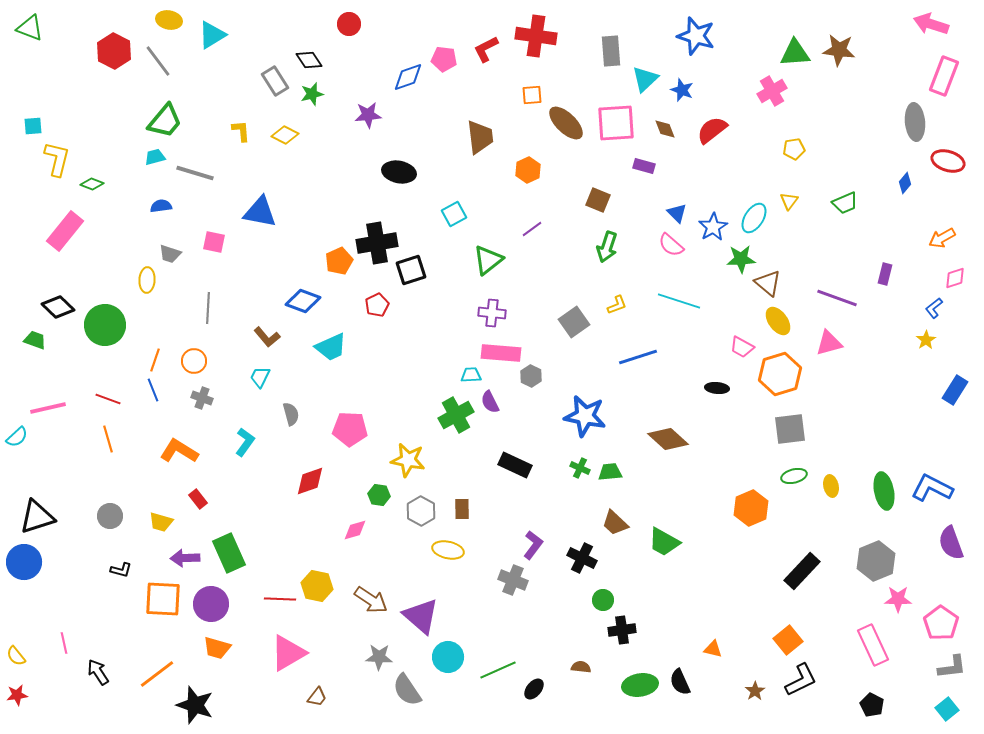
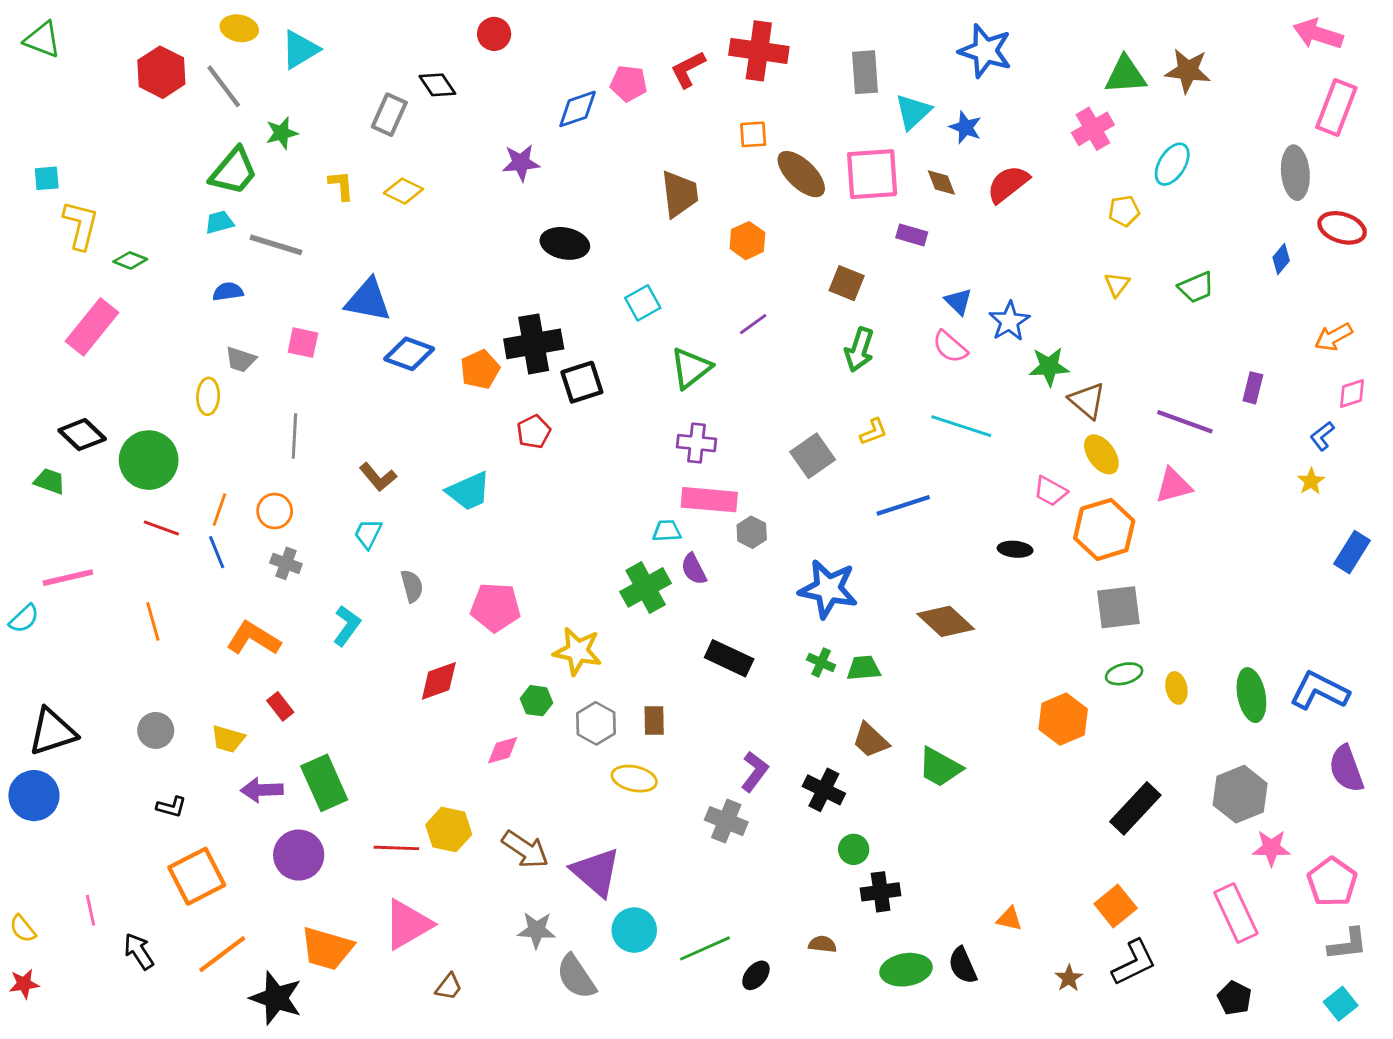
gray rectangle: (275, 81) -> (389, 115), turned 56
green star: (312, 94) -> (282, 133), moved
cyan ellipse: (754, 218) -> (1172, 164), moved
blue diamond: (303, 301) -> (409, 354), moved
red line: (108, 399) -> (161, 528), moved
orange square: (163, 599) -> (197, 876), moved, turned -30
orange trapezoid: (217, 648) -> (327, 948), moved, size x1.4

